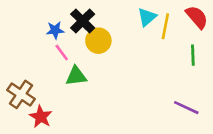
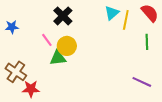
blue star: (55, 30) -> (12, 27), moved
yellow circle: (98, 41) -> (67, 46), moved
red star: (41, 117) -> (31, 89), turned -30

